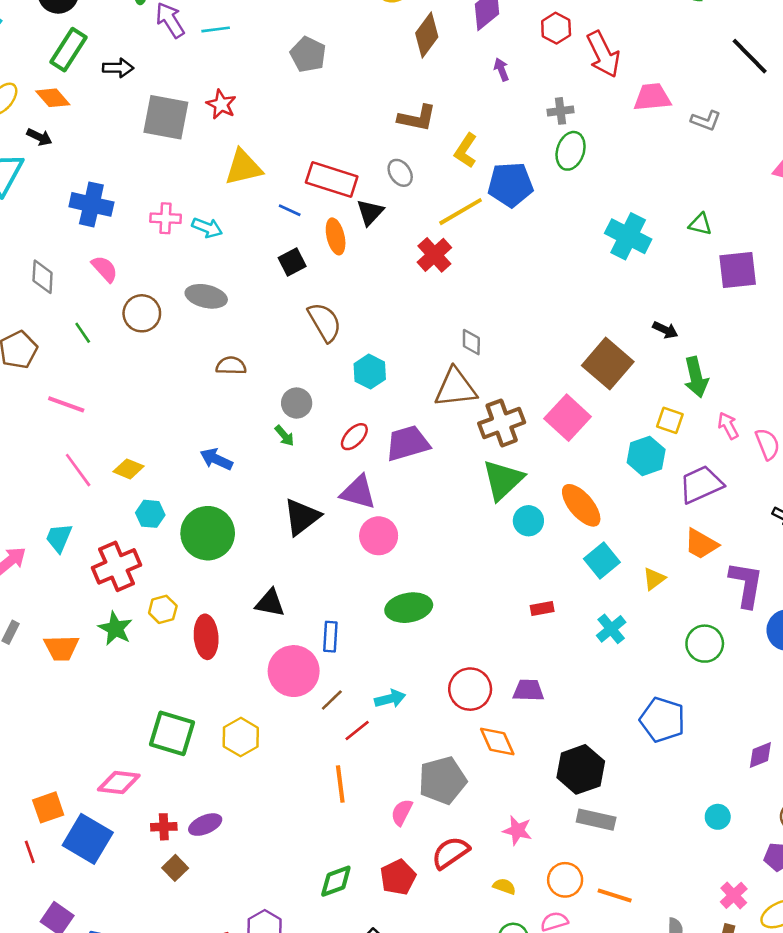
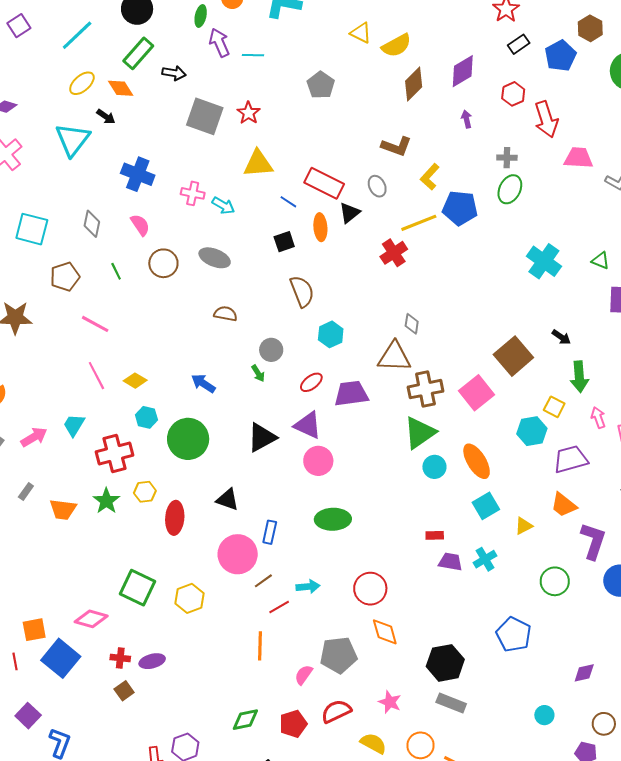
purple trapezoid: (528, 690) -> (450, 562), moved
yellow semicircle: (504, 886) -> (373, 743), size x1.5

